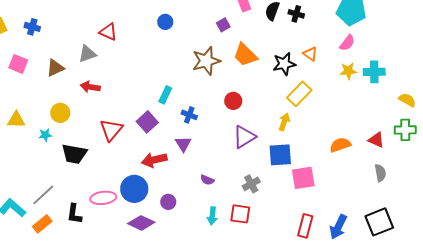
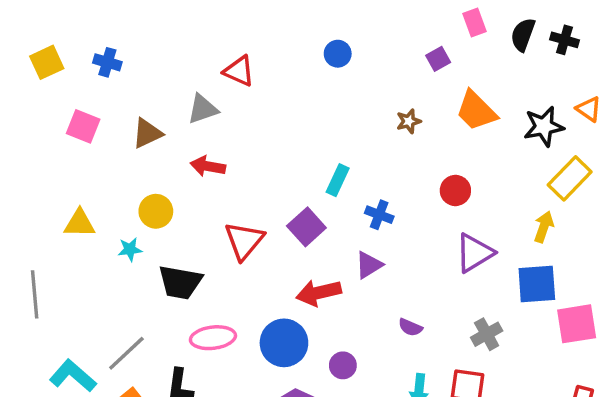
brown star: (206, 61) -> (409, 121), size x0.5
purple triangle: (183, 144) -> (369, 265), turned 30
pink ellipse: (103, 198) -> (213, 338), moved

